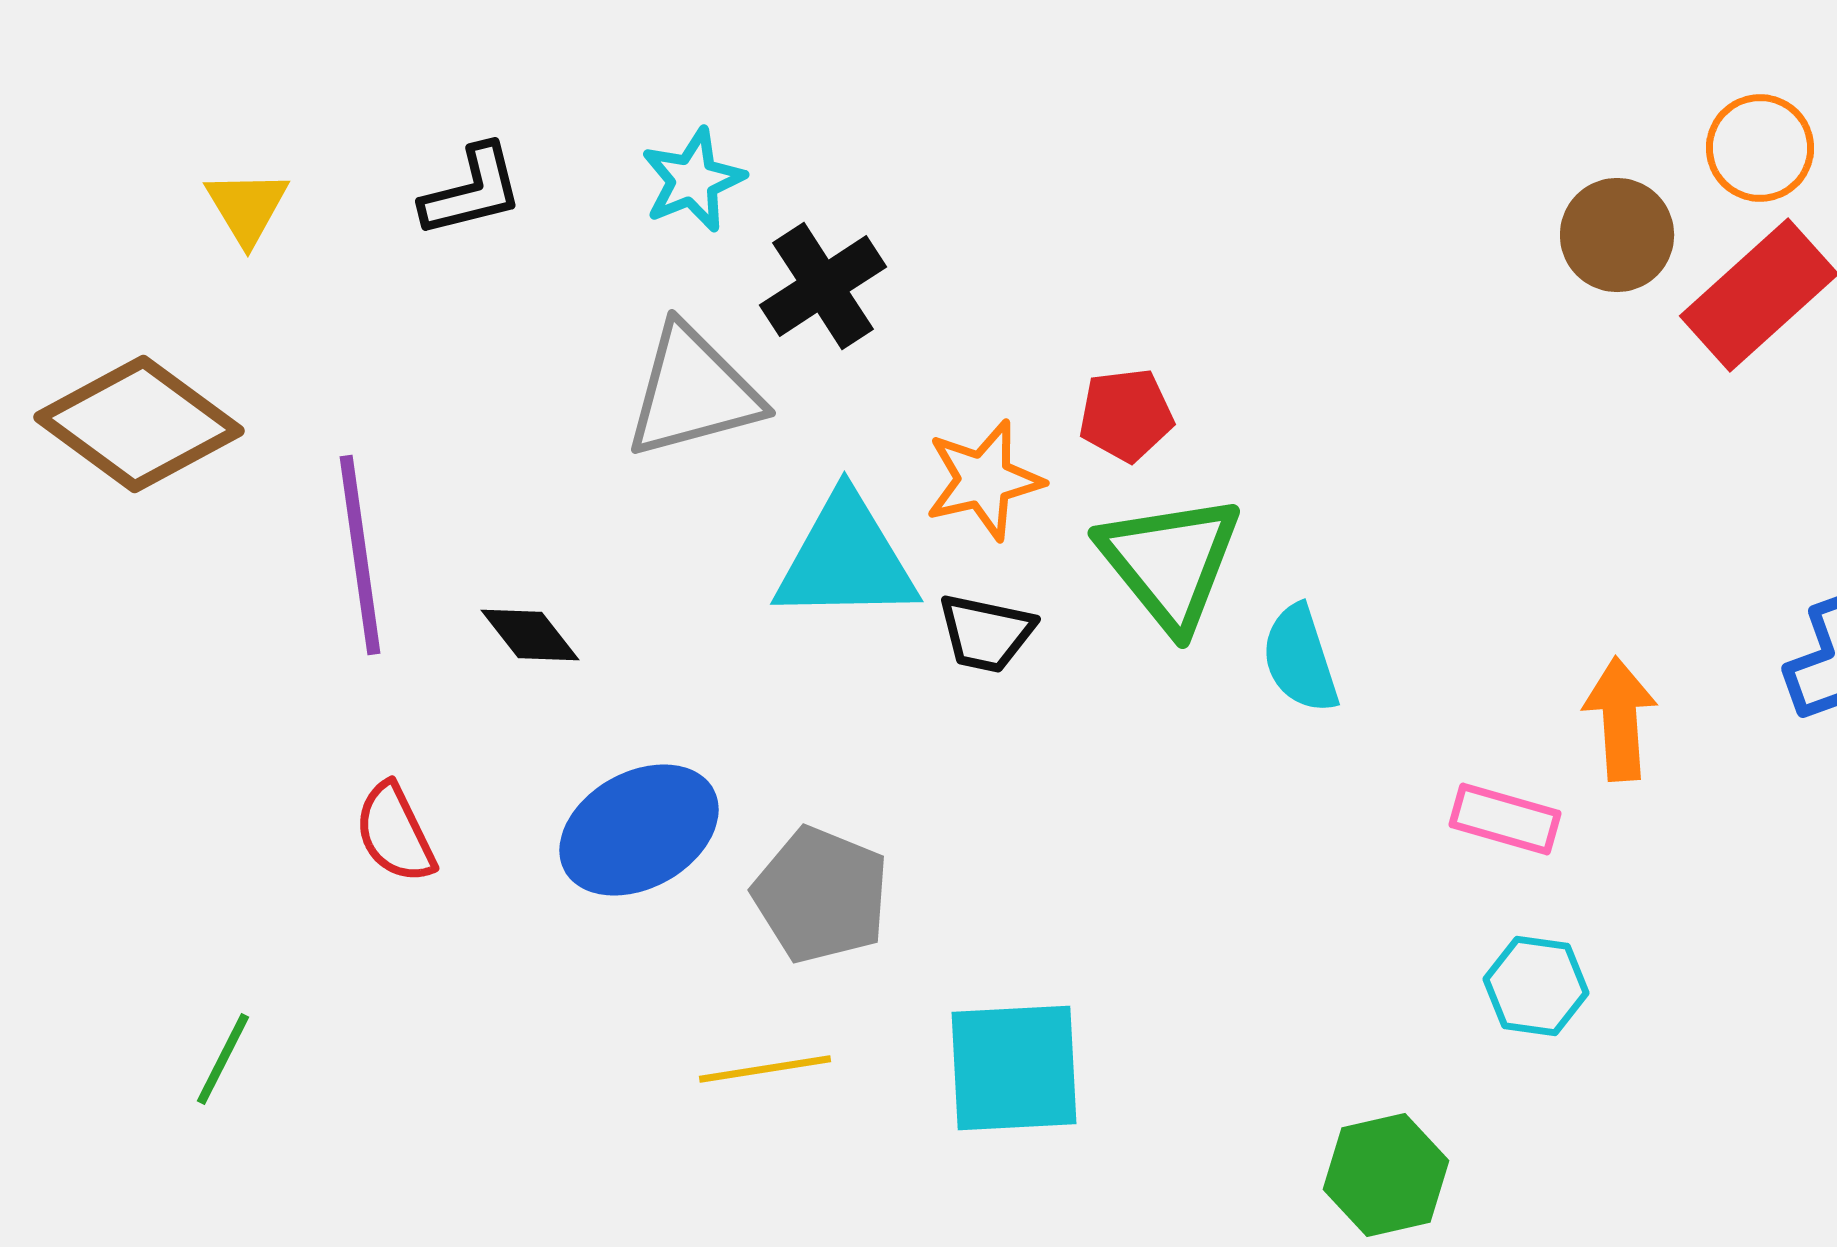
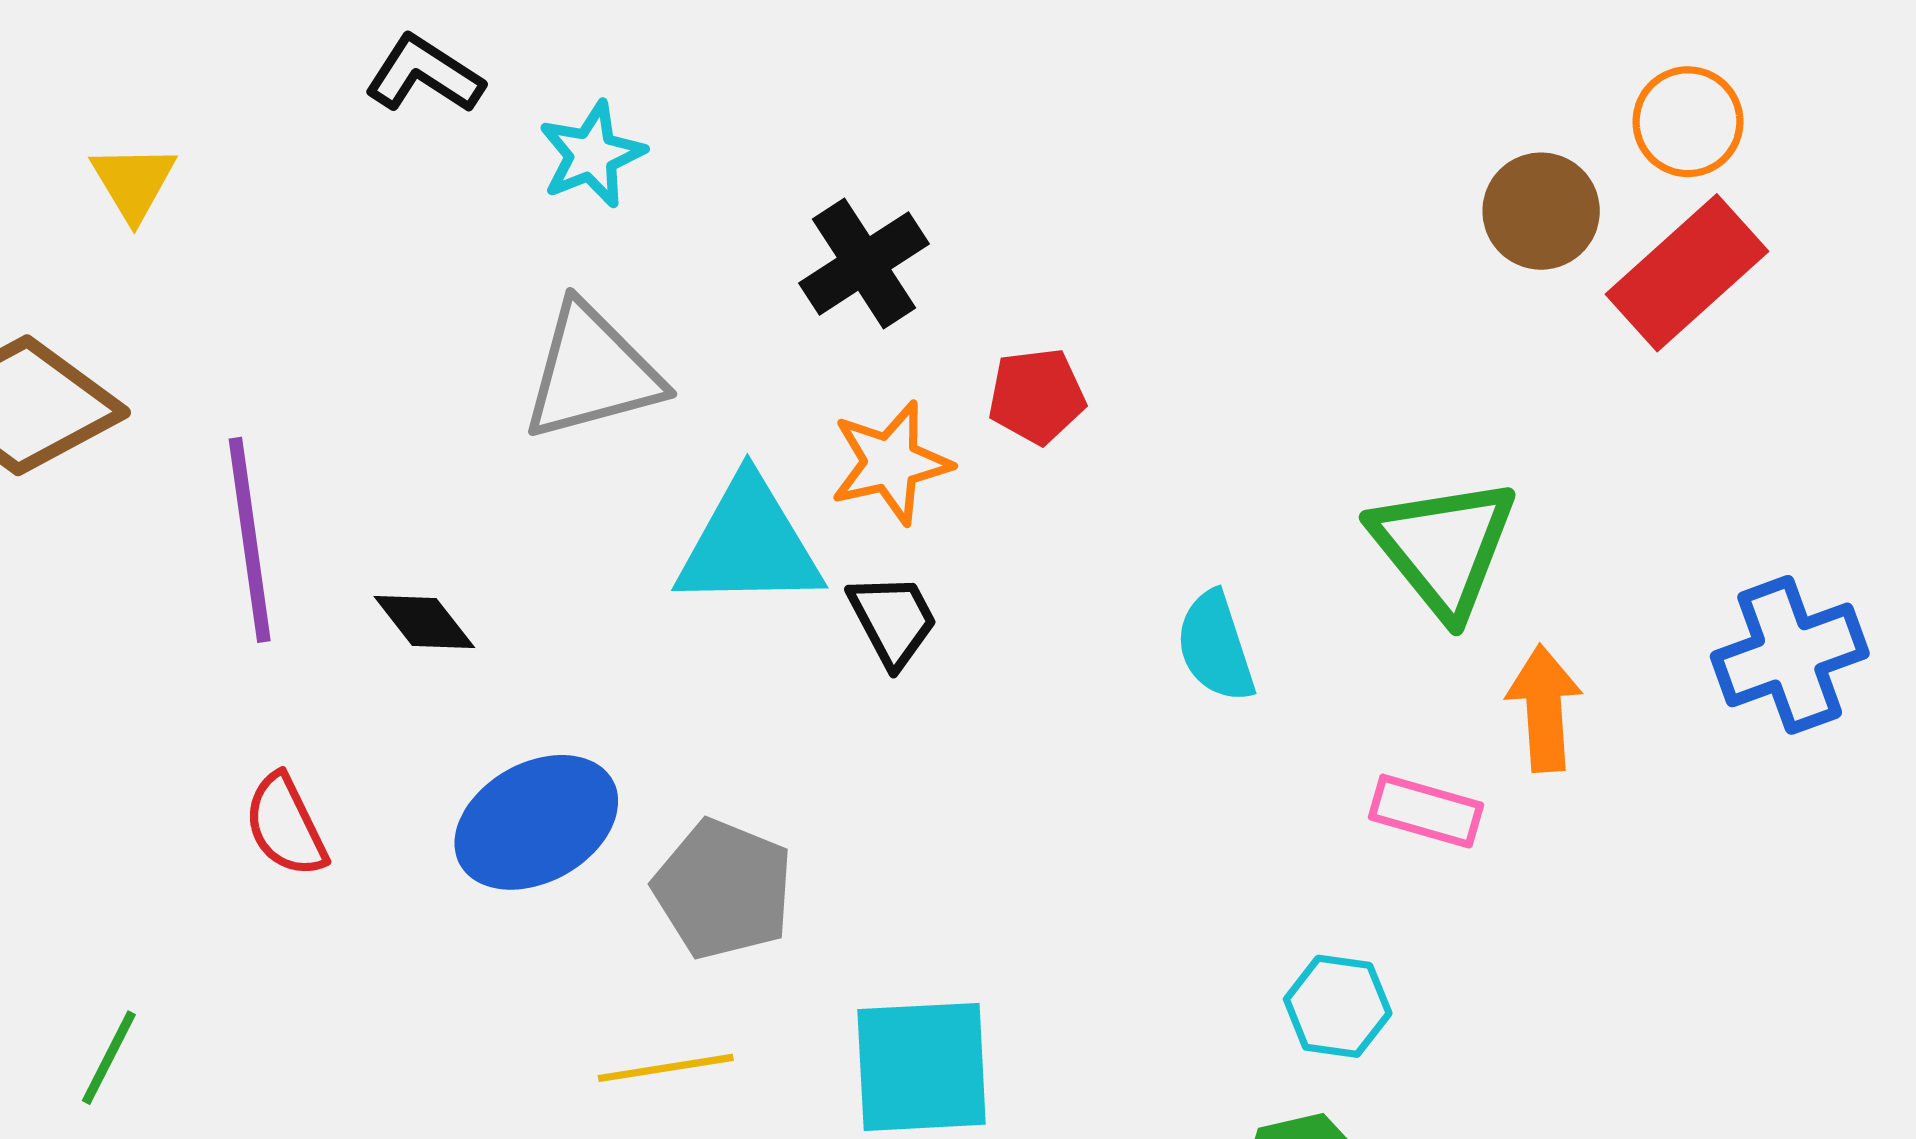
black L-shape: (472, 191) -> (424, 74), moved, turned -133
black cross: (823, 286) -> (864, 263), moved
green triangle: (1170, 562) -> (1443, 547), moved
black trapezoid: (986, 633) -> (893, 620), turned -130
cyan hexagon: (1536, 986) -> (1338, 1006), moved

